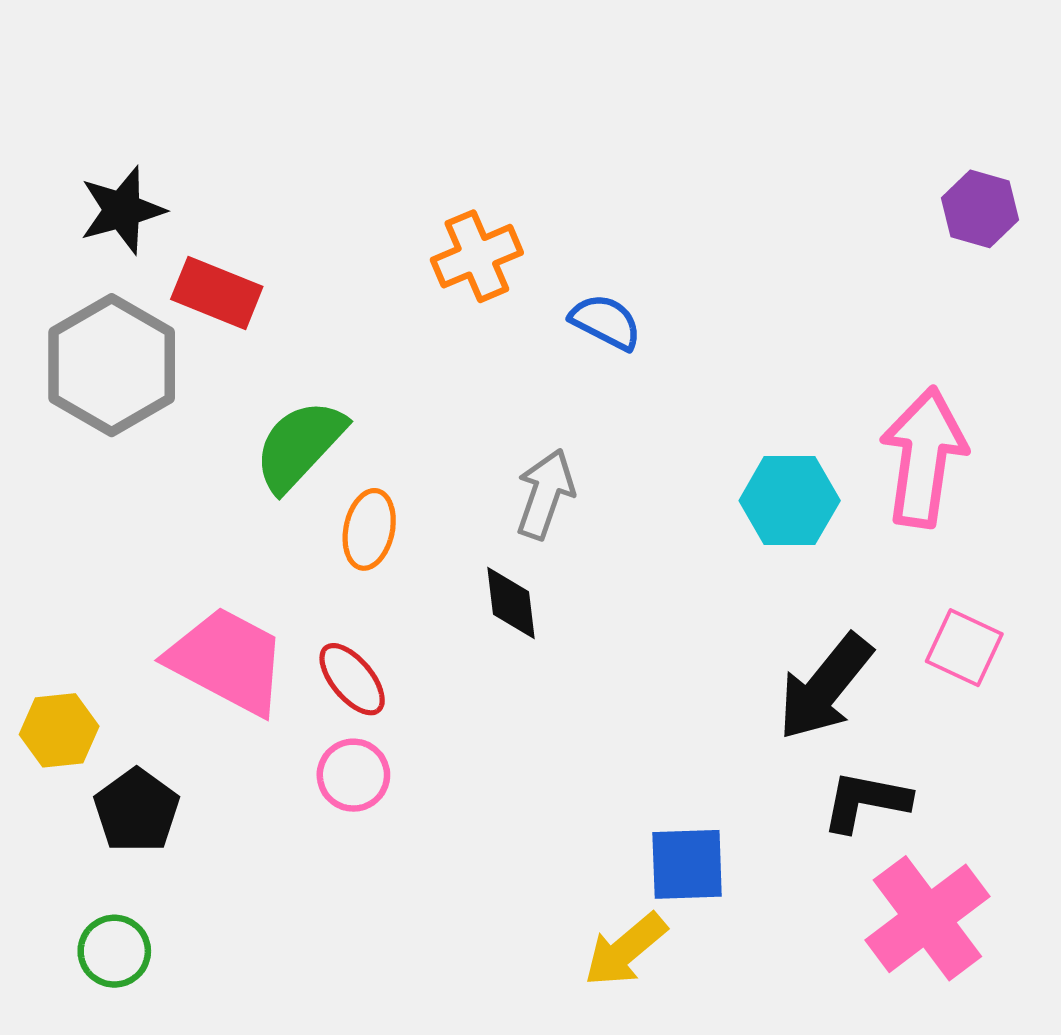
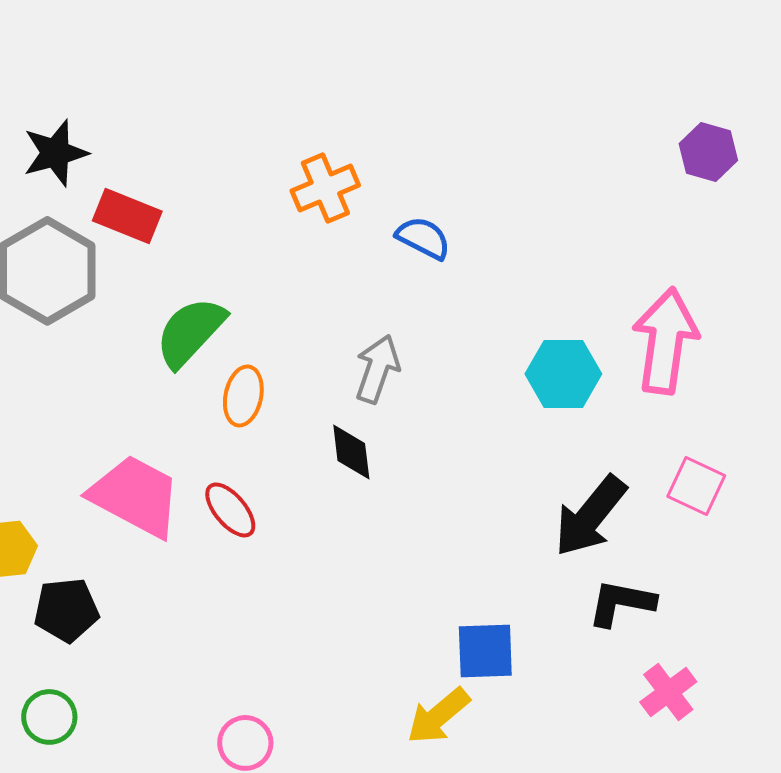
pink circle: (353, 775) -> (245, 743), moved
black pentagon: (137, 811) -> (66, 610), turned 30
pink cross: (927, 918) -> (668, 692), size x0.6

